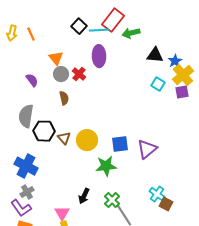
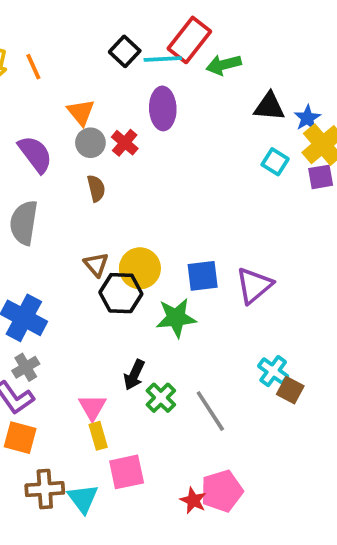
purple semicircle: (32, 80) -> (35, 154), size x1.5
black hexagon: (44, 131) -> (121, 293), moved
green cross: (112, 200) -> (161, 398), moved

